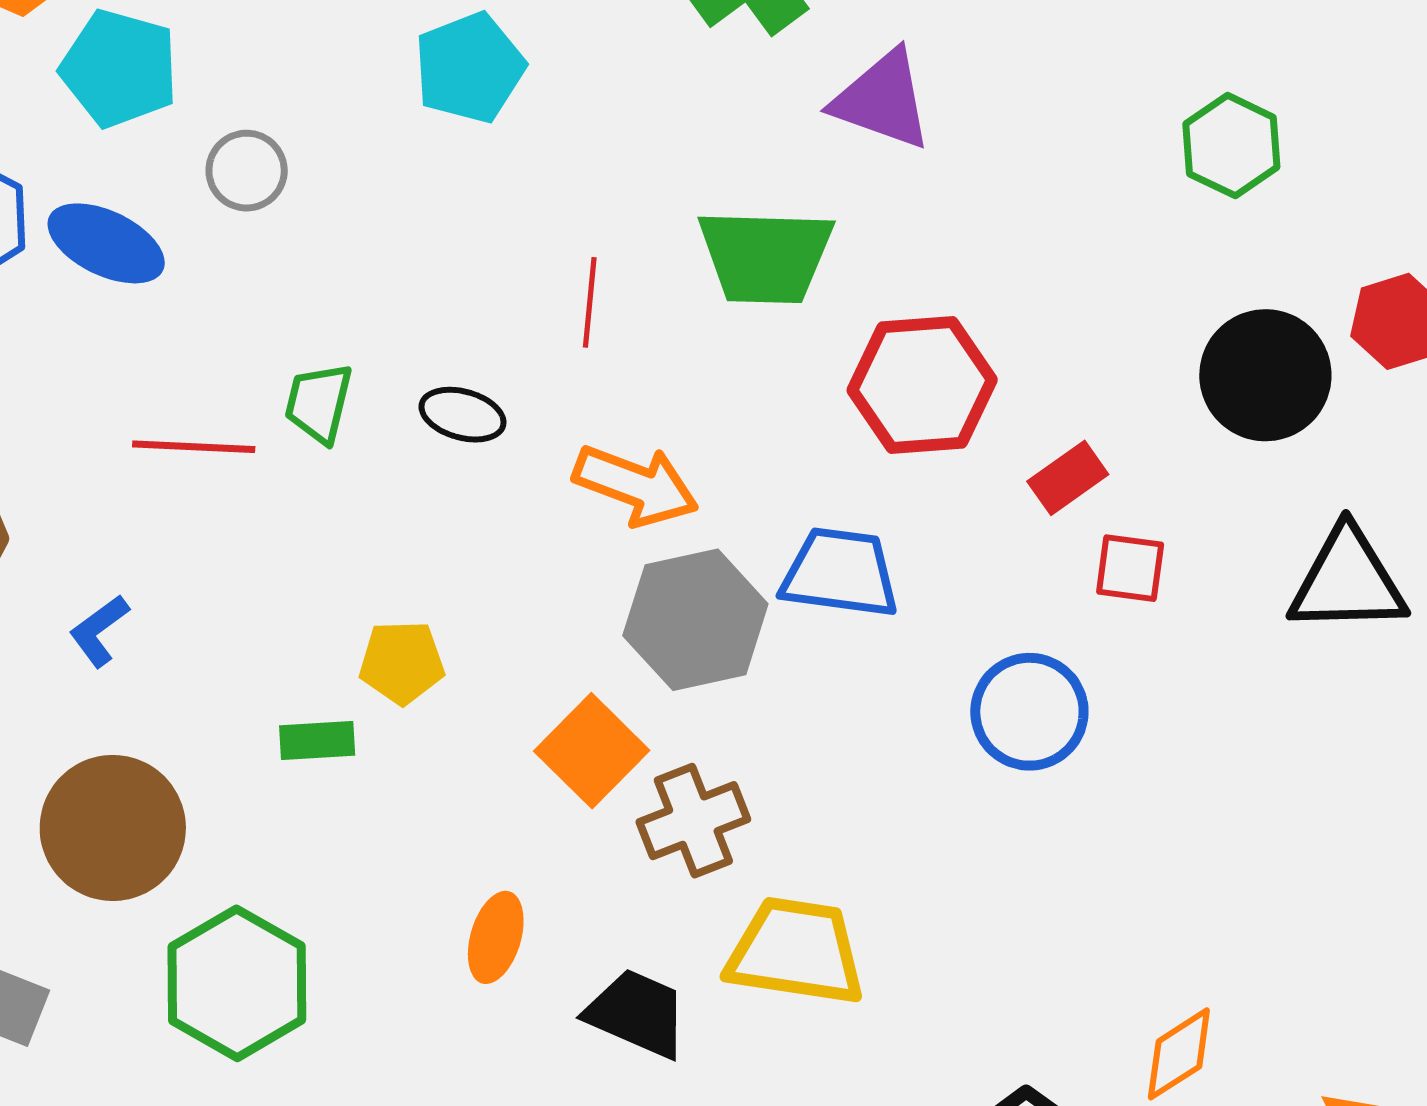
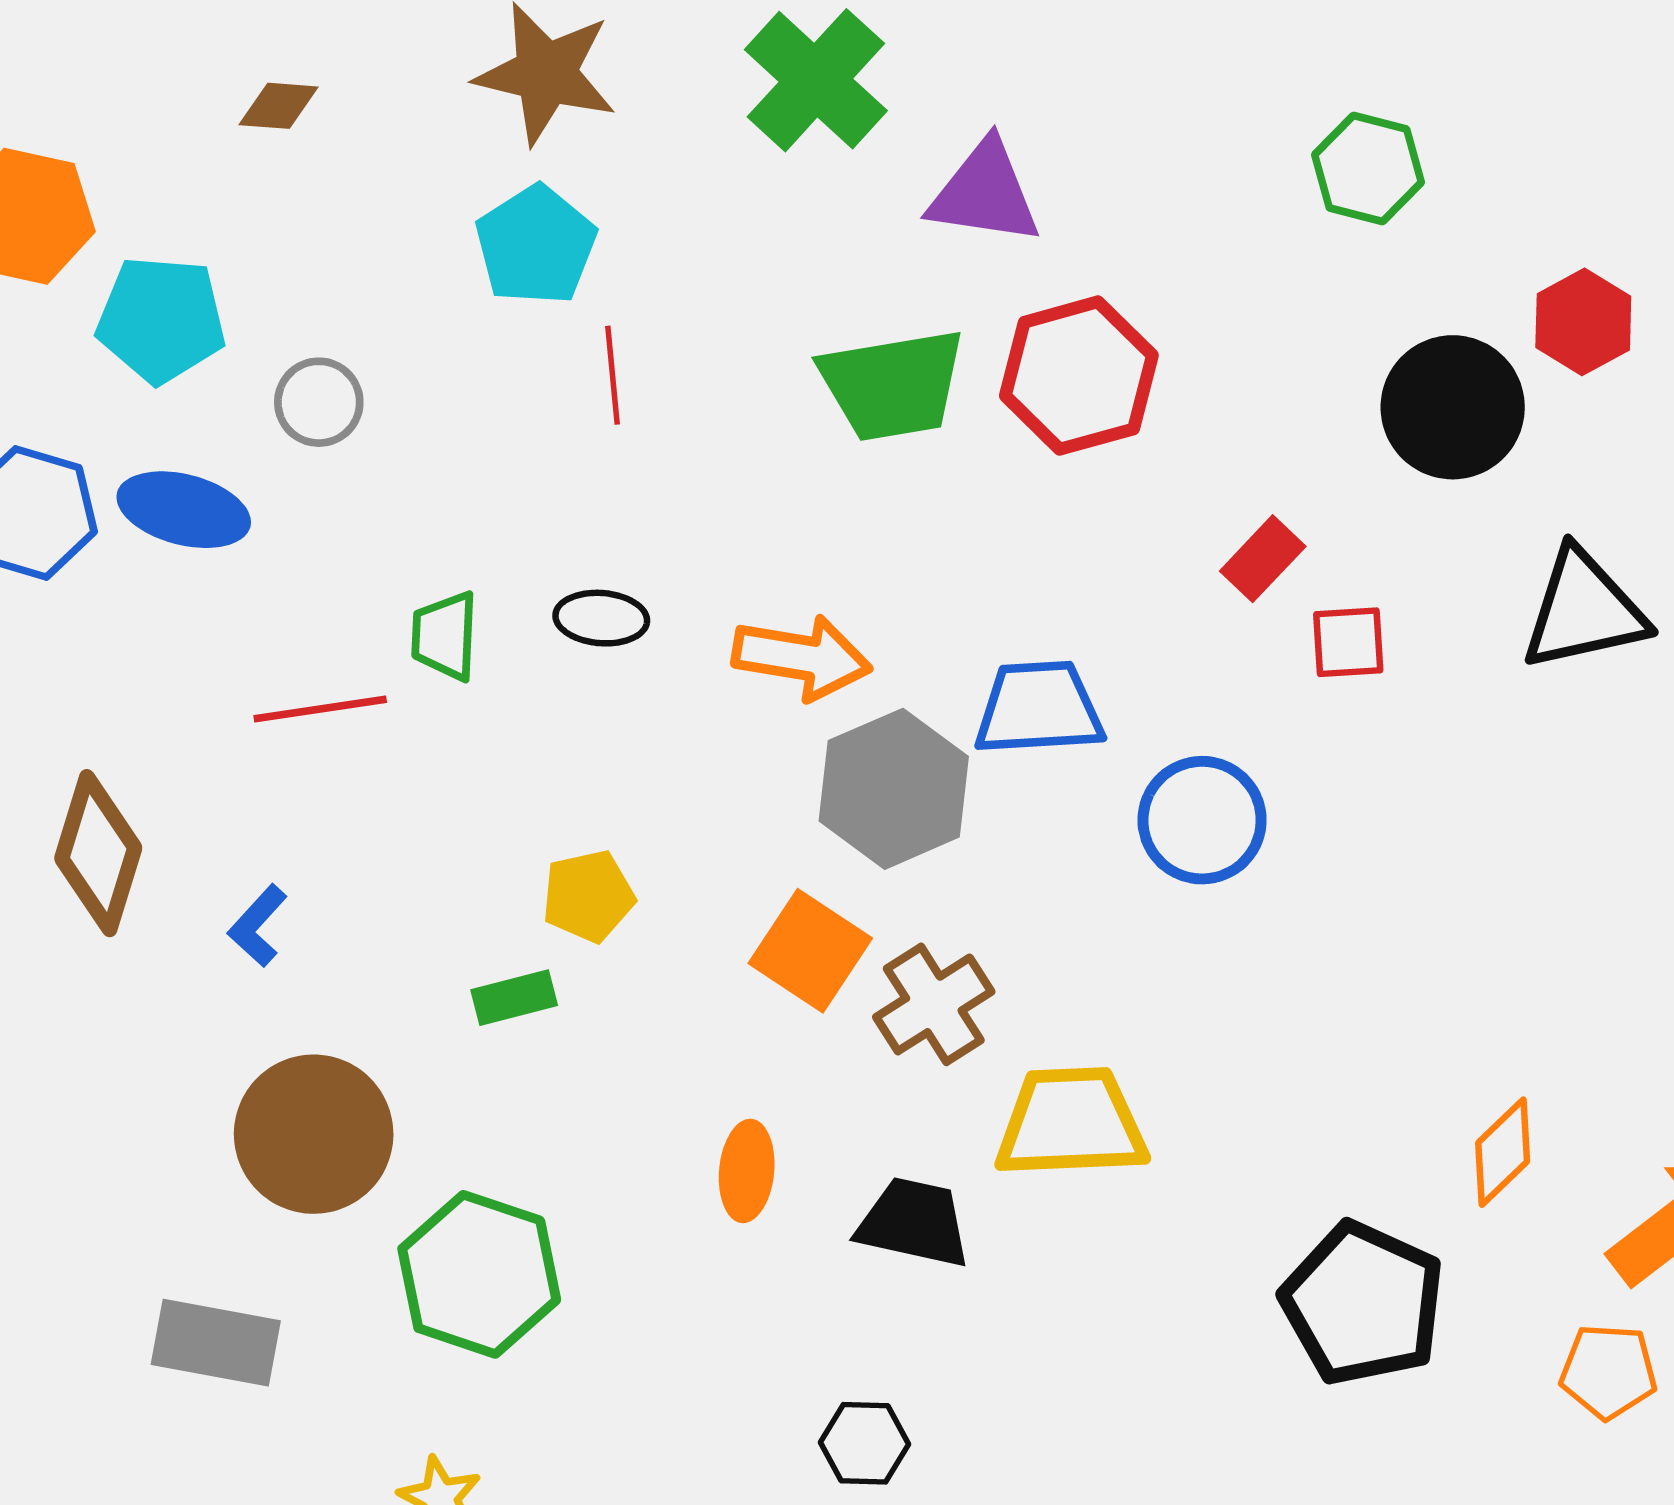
red line: (590, 302) -> (613, 375), moved
red hexagon: (922, 385) -> (1079, 376), moved
blue circle: (1029, 712) -> (1202, 820), moved

